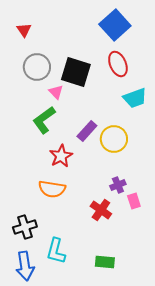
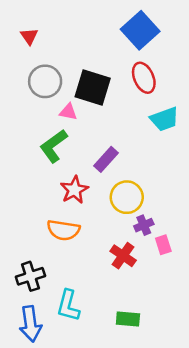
pink triangle: (56, 92) -> (68, 112), turned -35
yellow circle: (114, 139) -> (127, 197), moved

